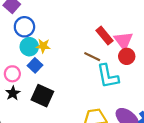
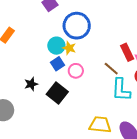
blue circle: (24, 27) -> (77, 26), moved, size x1.4
pink circle: (12, 74) -> (76, 71), moved

